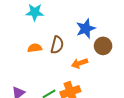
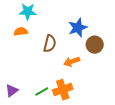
orange semicircle: (35, 48) -> (21, 32), moved

